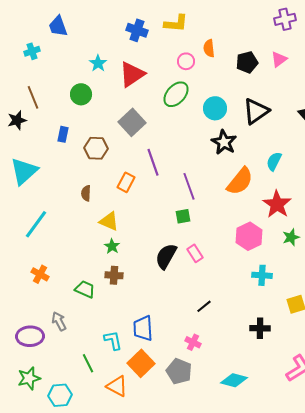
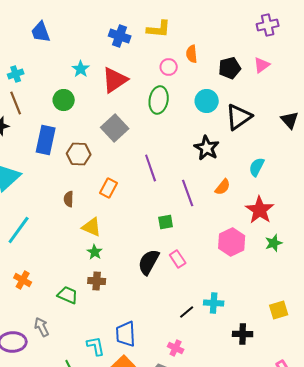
cyan cross: (32, 51) -> (16, 74), moved
green ellipse: (176, 94) -> (159, 100), turned -32
cyan circle: (215, 108) -> (207, 101), moved
blue rectangle: (63, 134) -> (46, 140), size x1.8
purple line: (153, 162) -> (151, 168), moved
orange semicircle: (240, 181) -> (223, 187), size x0.6
purple line: (189, 186) -> (188, 193), moved
cyan cross: (262, 275) -> (214, 303), moved

